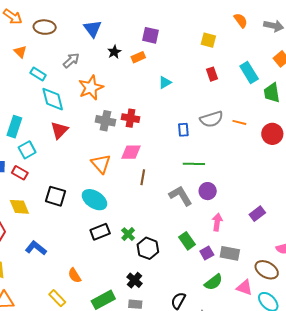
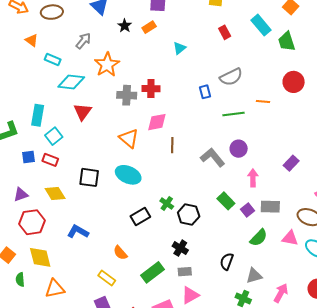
cyan diamond: (53, 99) -> (71, 82), turned -60
orange line: (239, 122) -> (263, 102), moved
green line: (194, 164) -> (233, 114), moved
black rectangle: (100, 232) -> (140, 216), moved

